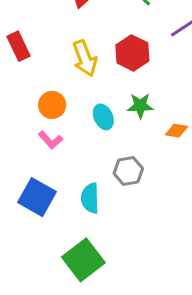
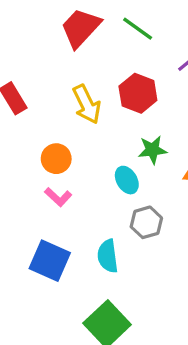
cyan ellipse: (103, 117) -> (127, 180), moved

